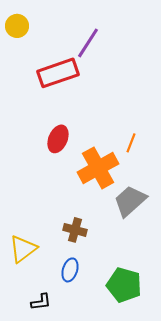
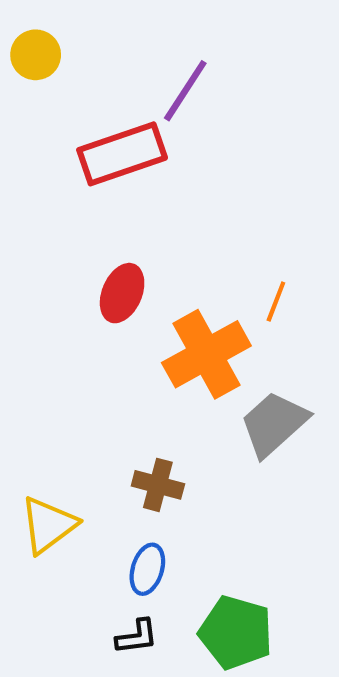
green pentagon: (124, 285) -> (236, 632), moved
black L-shape: (41, 302) -> (137, 637), moved

